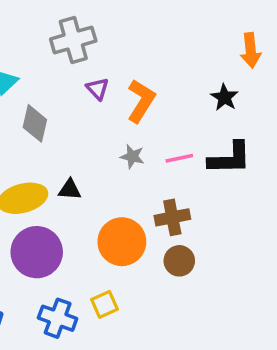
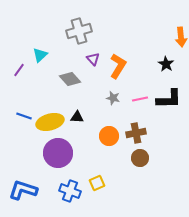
gray diamond: (35, 123) -> (70, 79), moved, turned -55
orange circle: (122, 242) -> (109, 136), moved, size x0.7

